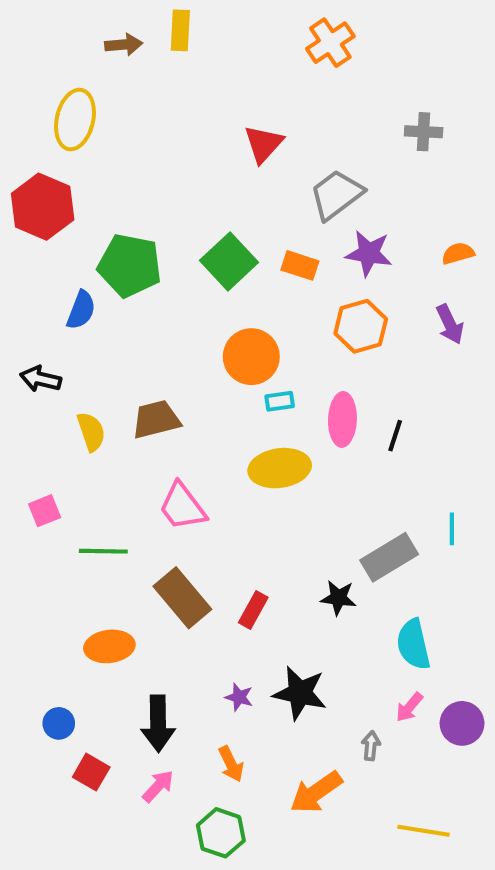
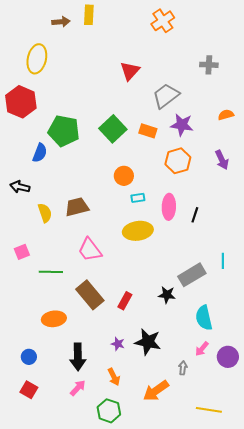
orange semicircle: (458, 253) -> (226, 115), moved
orange circle: (251, 357) -> (124, 176), size x0.7
red square: (91, 772) -> (29, 390), moved

